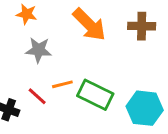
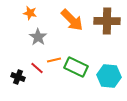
brown cross: (142, 26) -> (107, 21), size x1.4
gray star: (39, 50) -> (38, 37), turned 30

